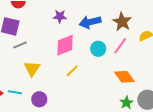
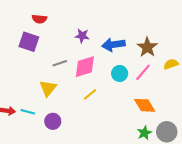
gray line: (20, 45) -> (60, 63), moved

